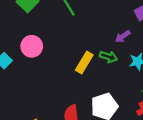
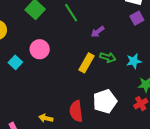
purple arrow: (123, 36) -> (98, 32), moved

